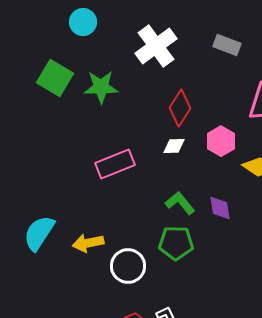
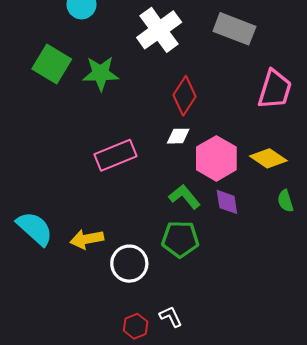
gray rectangle: (227, 45) -> (234, 29), size x1.4
pink hexagon: (221, 141) -> (216, 158), moved, size x1.4
cyan semicircle: (39, 233) -> (35, 228), turned 99

